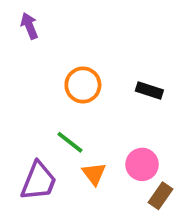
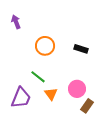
purple arrow: (29, 26) -> (16, 22), moved

